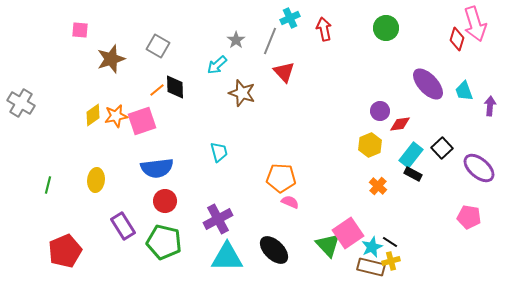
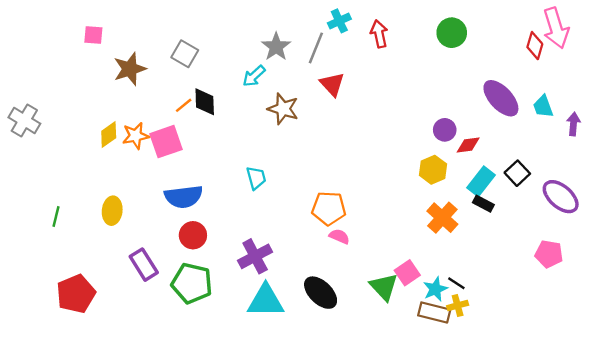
gray star: (236, 40) -> (276, 47), size x1.4
orange cross: (378, 186) -> (442, 218), size x1.5
pink square: (348, 233) -> (407, 273), size x0.7

